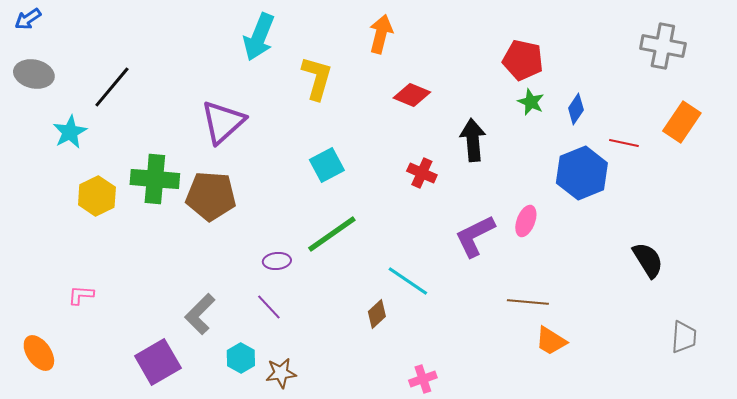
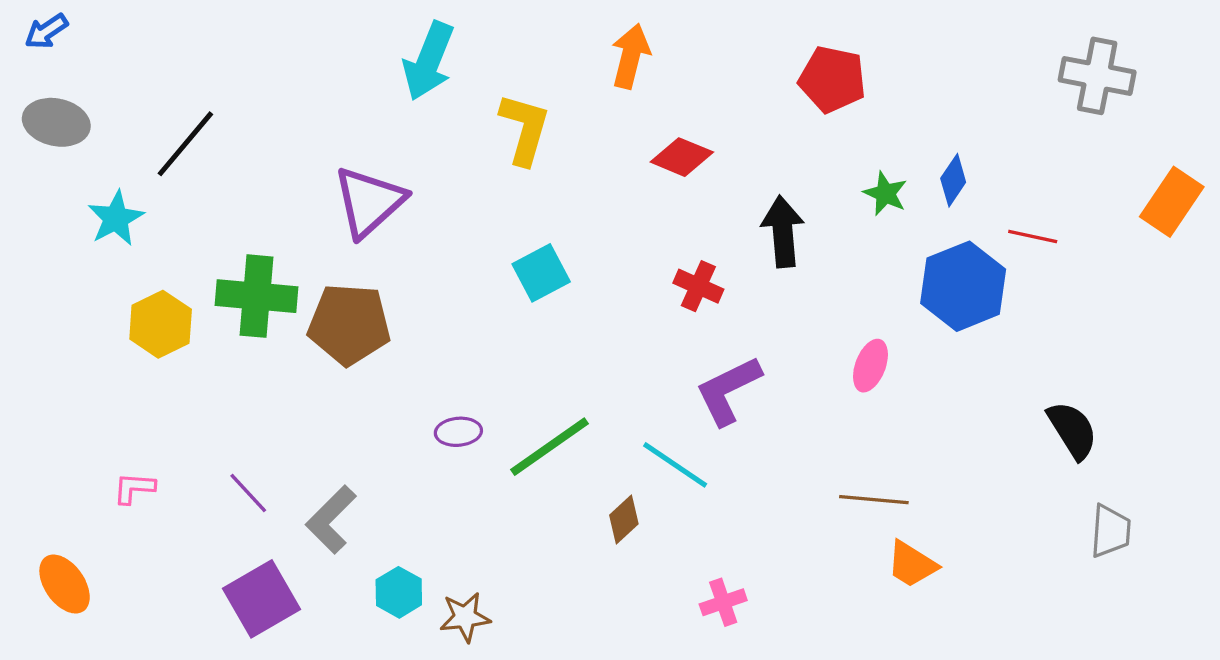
red pentagon: (523, 60) -> (832, 79), moved
green star: (531, 102) -> (885, 193), moved
orange rectangle: (682, 122) -> (1172, 202), moved
green line: (332, 234) -> (549, 447), moved
purple L-shape: (475, 236) -> (728, 390), moved
purple line: (269, 307) -> (248, 493), moved
gray trapezoid: (684, 337) -> (1110, 531), moved
pink cross: (423, 379) -> (723, 602), moved

